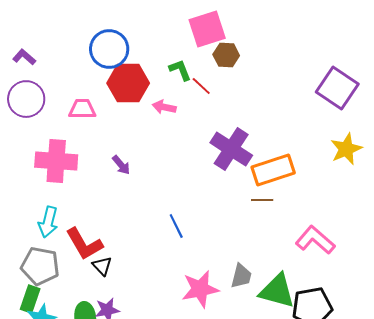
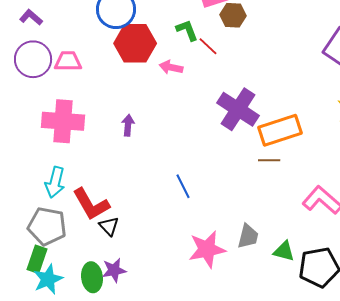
pink trapezoid: (82, 109) -> (68, 61), moved
purple arrow: (121, 165) -> (128, 125), turned -135
green triangle: (277, 291) -> (284, 251), size x0.6

